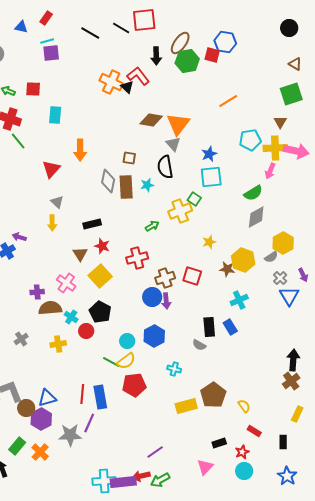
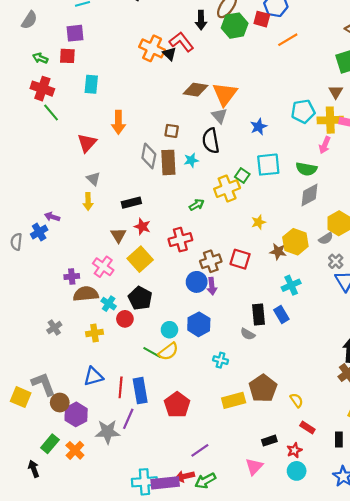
purple square: (51, 53) -> (75, 33), moved
orange line: (228, 101) -> (288, 40), moved
cyan square: (211, 177) -> (268, 165), moved
green semicircle: (253, 193) -> (306, 169), turned 42
red pentagon: (134, 385) -> (177, 405), moved, turned -30
blue triangle: (47, 398) -> (93, 376), moved

